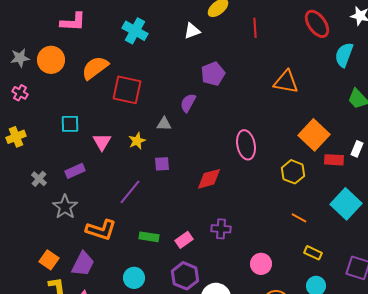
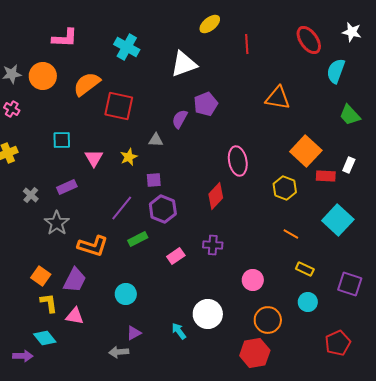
white triangle: (192, 31) -> (184, 64), moved, size x1.6
purple pentagon: (213, 74) -> (206, 104), moved
red diamond: (209, 179) -> (216, 196), moved, turned -32
green rectangle: (149, 237) -> (138, 239), moved, turned -36
purple hexagon: (185, 276) -> (163, 209), moved

